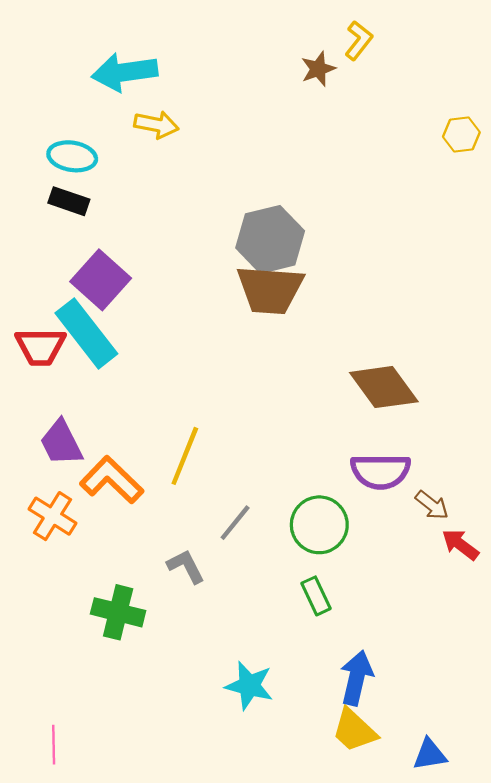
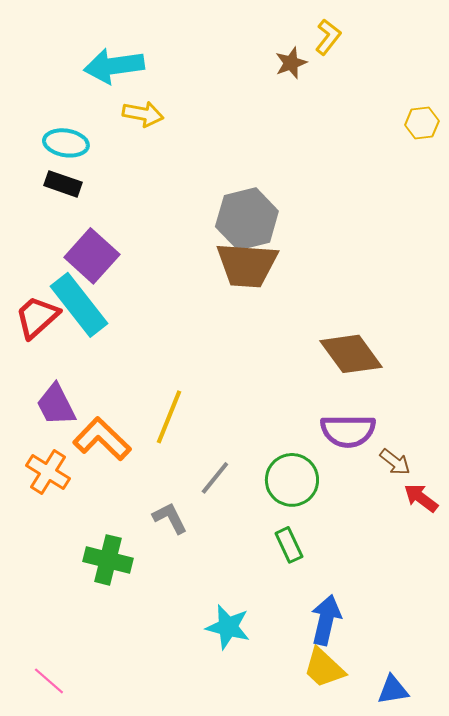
red trapezoid: (40, 347) -> (37, 317), turned 138
pink line: (54, 745) -> (49, 681), turned -48

